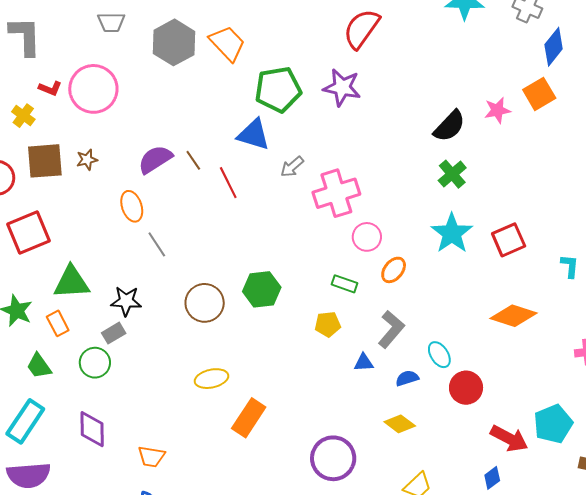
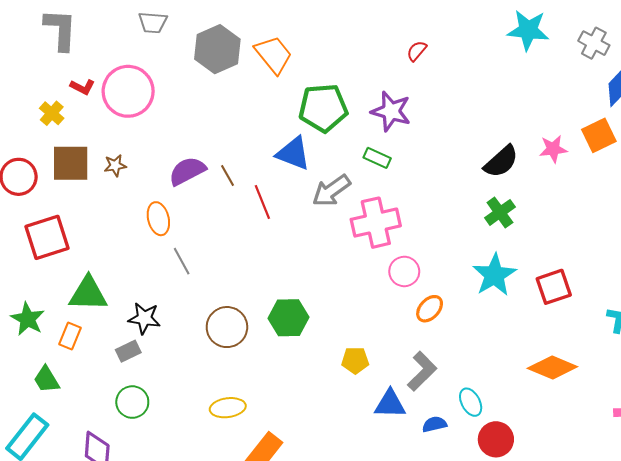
red semicircle: (362, 29) -> (417, 51), size x0.5
gray arrow: (292, 167) -> (331, 191), size x1.5
green rectangle: (344, 284) -> (377, 158), moved
orange rectangle: (58, 323) -> (70, 336), turned 45
green circle: (95, 363) -> (132, 402), moved
blue triangle: (364, 363) -> (390, 404), size x1.5

